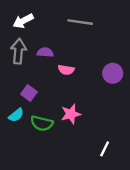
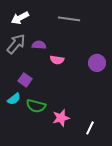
gray arrow: (18, 51) -> (16, 44), turned 35
pink star: (71, 114) -> (61, 118), moved

